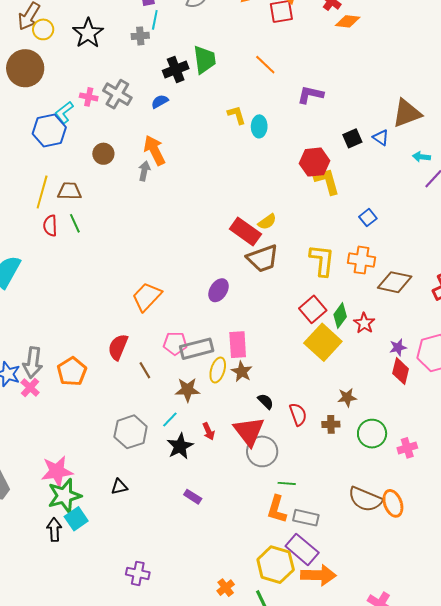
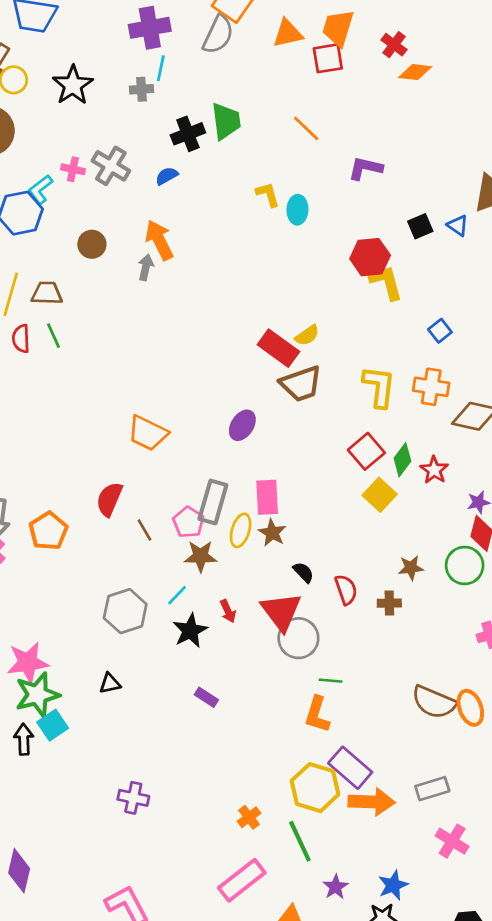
orange trapezoid: (147, 297) -> (148, 433), turned -108
yellow square: (323, 342) -> (380, 495), size x0.7
pink pentagon: (175, 343) -> (188, 522), moved, turned 30
gray rectangle: (197, 349) -> (213, 502), turned -60
green circle: (372, 434) -> (465, 565), moved
gray rectangle: (306, 518) -> (432, 789), moved, turned -30

